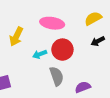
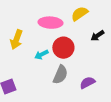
yellow semicircle: (93, 18) -> (80, 14), moved
gray semicircle: (57, 76) -> (60, 75), turned 48

